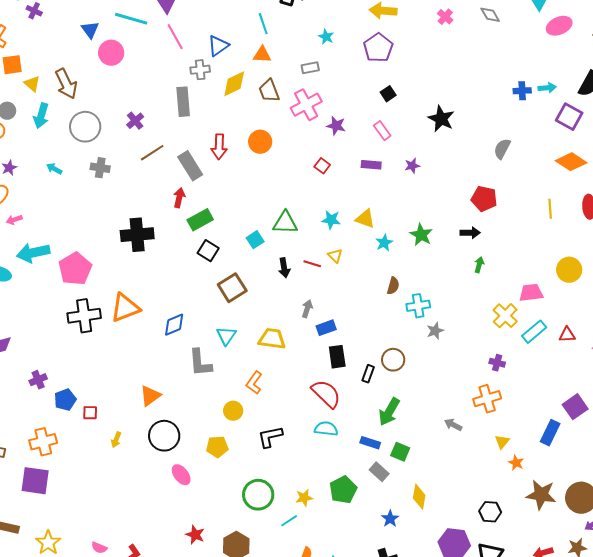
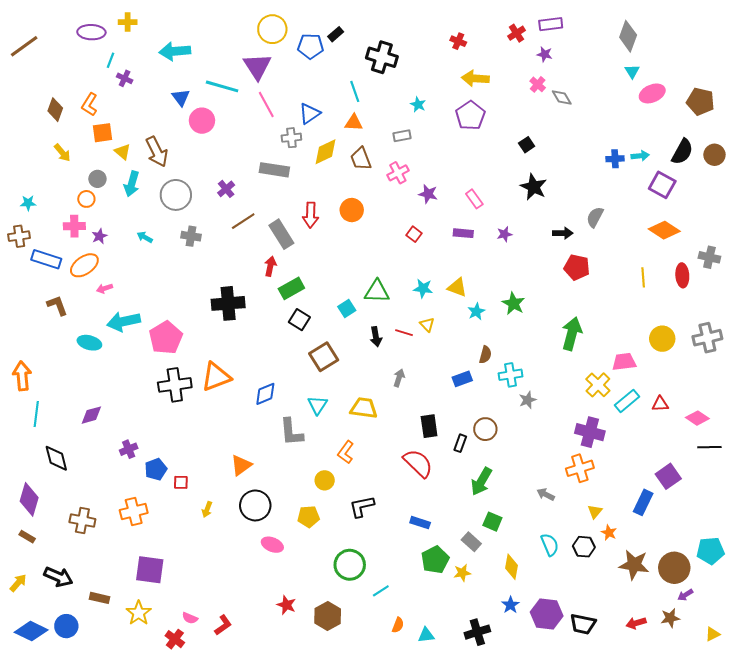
gray diamond: (490, 15) -> (562, 97), moved
black square: (388, 94) -> (527, 145), moved
gray rectangle: (183, 102) -> (274, 170), turned -76
pink cross: (306, 105) -> (398, 173), size x0.7
black arrow: (470, 233) -> (563, 233), moved
green arrow: (479, 265) -> (572, 334), size x2.0
blue rectangle: (326, 328) -> (462, 379), moved
purple cross: (497, 363) -> (590, 432), size x1.8
cyan semicircle: (326, 429) -> (550, 545), moved, turned 60
blue rectangle: (370, 443) -> (420, 523), moved
pink ellipse: (181, 475) -> (272, 545), turned -30
purple square: (35, 481) -> (150, 570), moved
yellow star: (304, 498) -> (462, 573), moved
black hexagon: (490, 512) -> (584, 547), moved
blue star: (390, 519) -> (510, 605), moved

